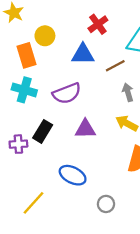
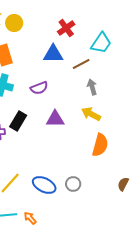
yellow circle: (45, 36) -> (14, 23), moved
purple semicircle: (67, 93) -> (39, 88), size x0.7
blue ellipse: (73, 175) -> (44, 185), moved

